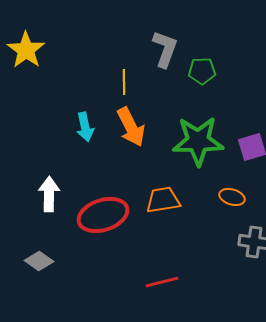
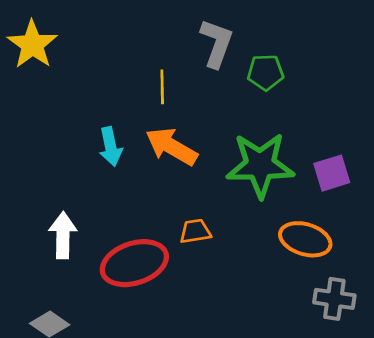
orange arrow: (131, 127) -> (171, 147), turned 147
orange ellipse: (232, 197) -> (305, 239), size x1.5
orange trapezoid: (163, 200) -> (195, 231), moved, size x0.7

